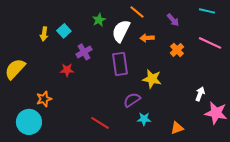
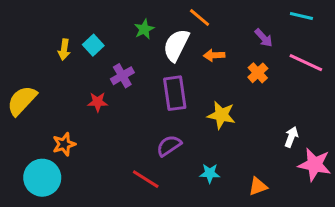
purple arrow: (173, 20) -> (264, 38), moved
purple semicircle: (132, 100) -> (169, 146), moved

